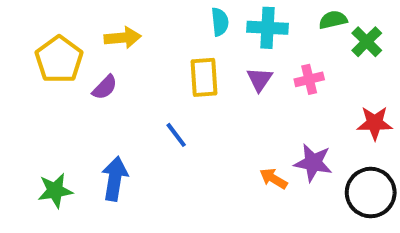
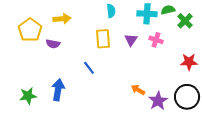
cyan cross: (267, 28) -> (147, 14), moved
pink cross: (309, 79) -> (156, 40), turned 32
purple semicircle: (105, 87) -> (53, 44), turned 56
purple star: (313, 163) -> (158, 101), moved, turned 30

